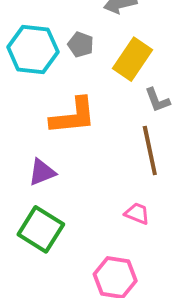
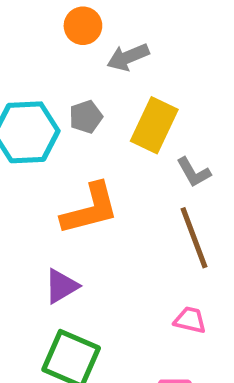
gray pentagon: (81, 45) -> (86, 117), turned -30

